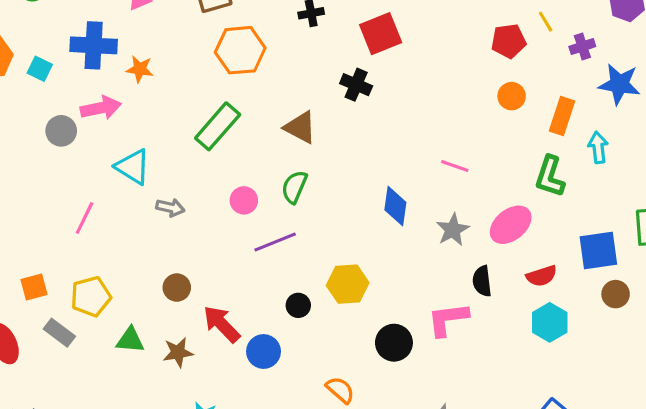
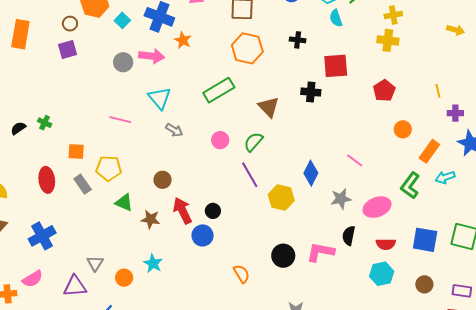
red pentagon: (509, 41) -> (384, 91), moved, turned 30
black cross: (356, 85) -> (311, 92), turned -36
cyan arrow: (598, 147) -> (445, 177), turned -120
pink line: (85, 218) -> (120, 120), turned 60
purple line: (275, 242) -> (250, 175), moved, turned 64
yellow hexagon: (348, 284) -> (281, 197), moved
brown circle: (616, 294) -> (424, 284), moved
black circle: (298, 305) -> (213, 211), moved

